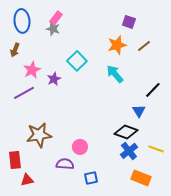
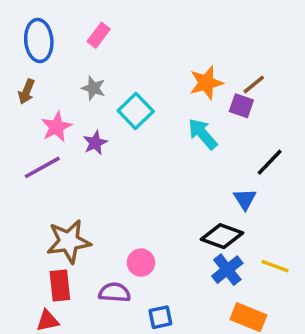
purple square: (129, 22) -> (241, 106), moved
gray star: (53, 29) -> (93, 88), moved
red rectangle: (15, 160) -> (60, 285), moved

